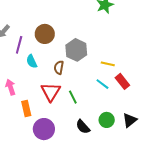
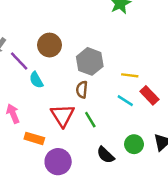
purple line: (19, 45) -> (19, 61), turned -54
brown semicircle: (59, 68) -> (82, 90), moved
orange rectangle: (26, 109) -> (34, 138), turned -56

